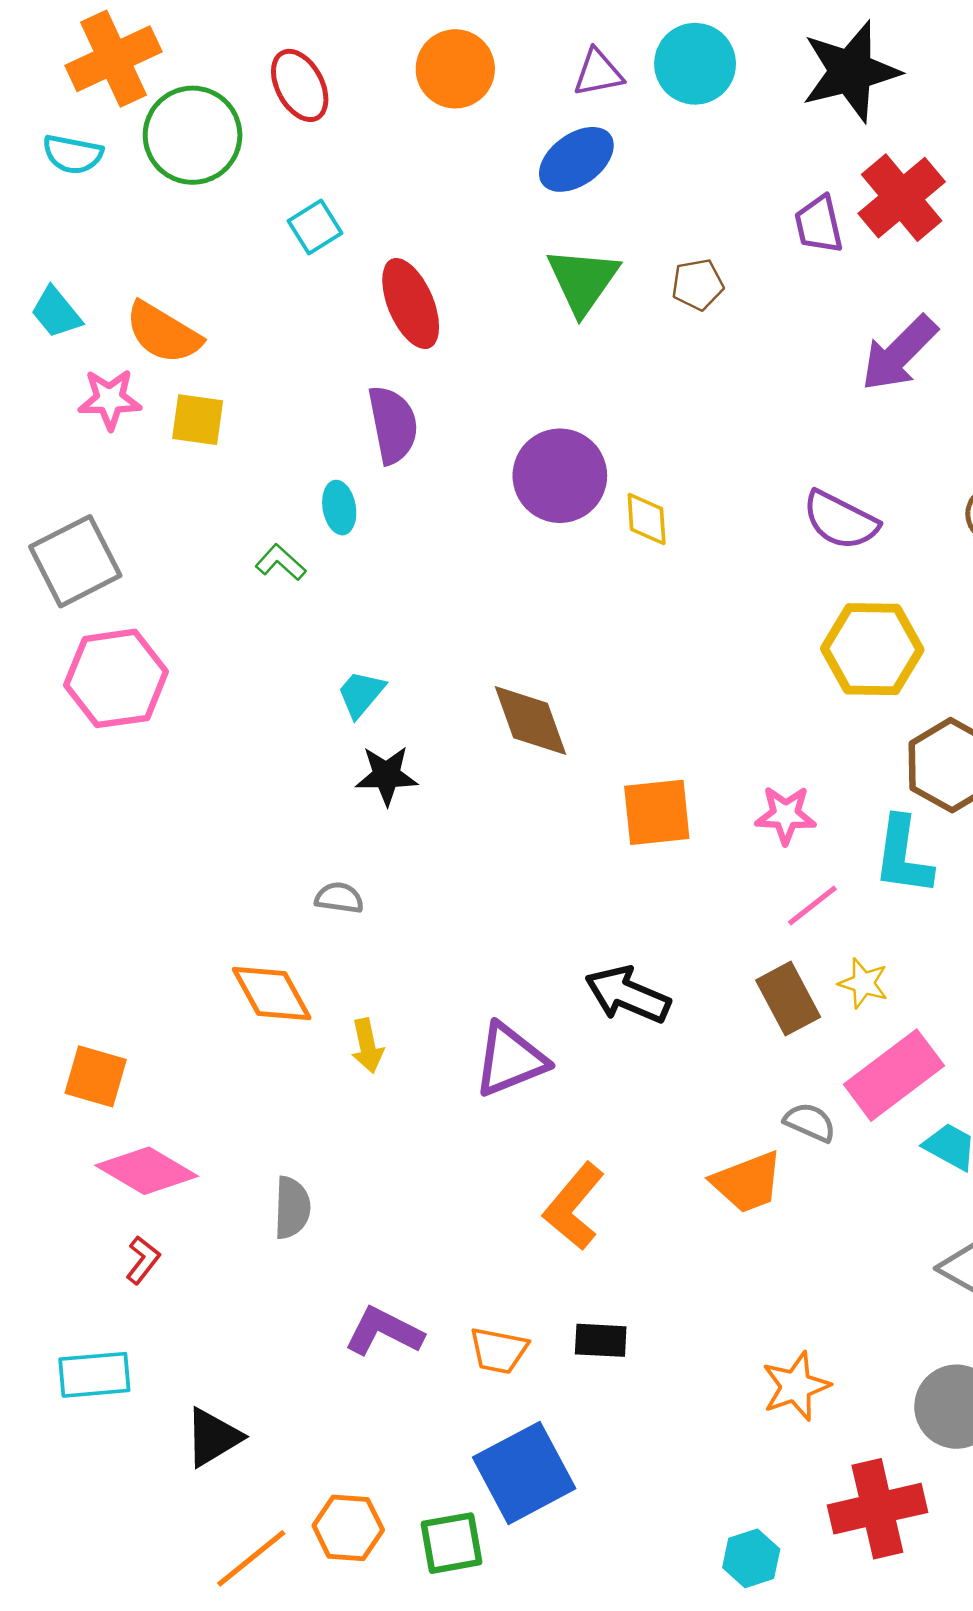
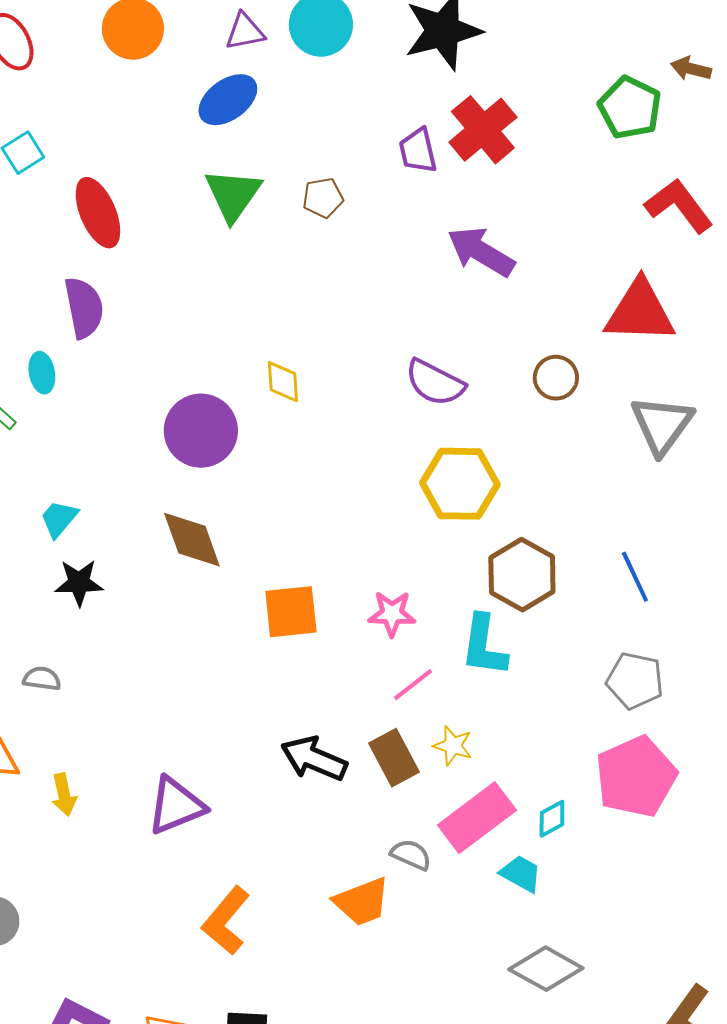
purple arrow: (899, 353) -> (481, 252), turned 76
purple circle: (560, 476) -> (201, 431), moved
black arrow: (627, 995) -> (314, 759), moved

